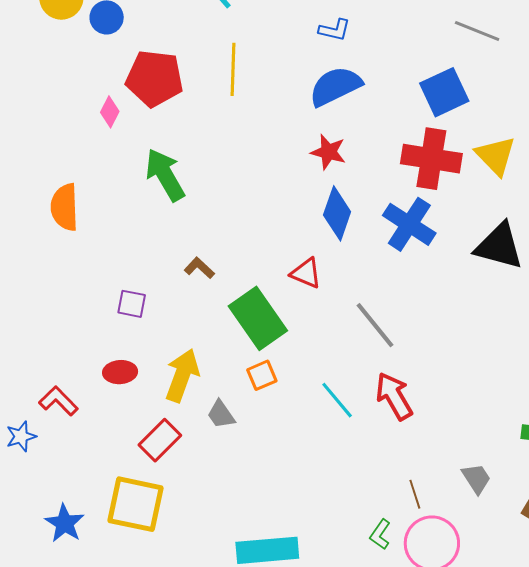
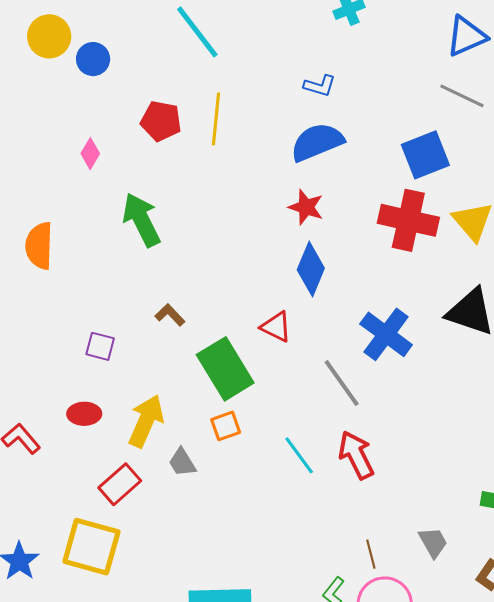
red pentagon: (155, 78) -> (161, 121), moved, size x0.7
blue cross: (409, 224) -> (386, 334), moved

